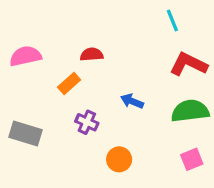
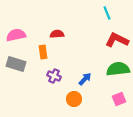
orange rectangle: (69, 84) -> (43, 52), turned -56
blue arrow: (132, 101) -> (85, 79), moved, turned 112
gray rectangle: (26, 134) -> (16, 64), moved

